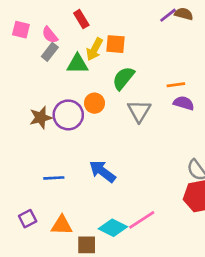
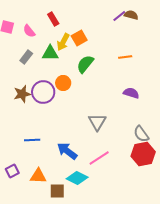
orange square: (115, 44) -> (79, 38), turned -35
gray rectangle: (50, 52) -> (26, 57), moved
orange line: (176, 85) -> (125, 57), moved
purple semicircle: (184, 103) -> (131, 93), moved
gray triangle: (139, 111) -> (97, 122), moved
blue arrow: (102, 171) -> (67, 151), moved
pink line: (142, 220) -> (99, 158), moved

